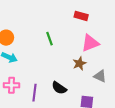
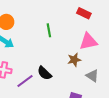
black semicircle: (59, 88) -> (44, 73), moved
purple line: (34, 93) -> (25, 81), turned 36

